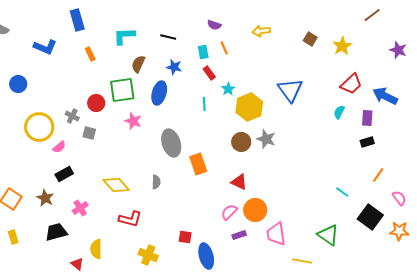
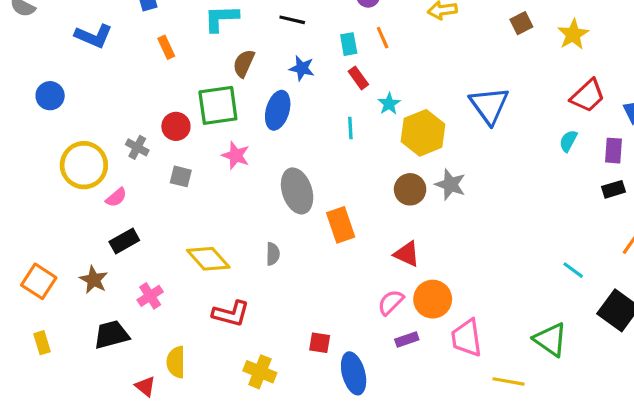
brown square: (310, 39) -> (521, 23), turned 32
gray square: (89, 133) -> (181, 176), moved

